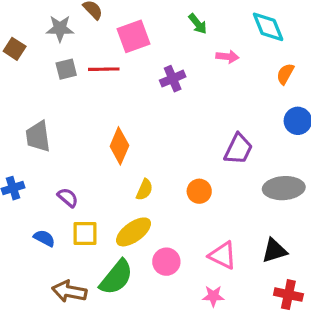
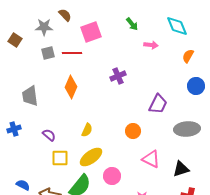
purple cross: (173, 79) -> (118, 76), moved
orange diamond: (119, 146) -> (71, 87), moved
yellow semicircle: (144, 190) -> (87, 130), moved
blue semicircle: (44, 238) -> (23, 185), moved
pink triangle: (223, 255) -> (151, 159), moved

